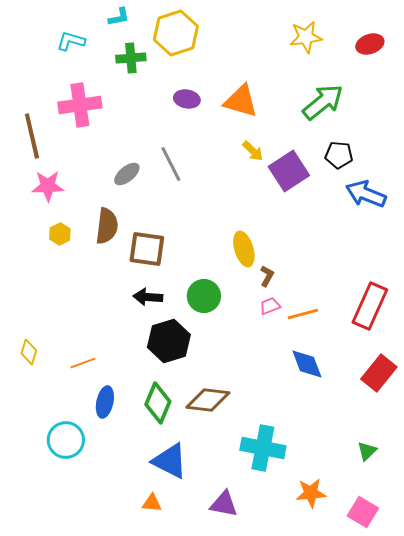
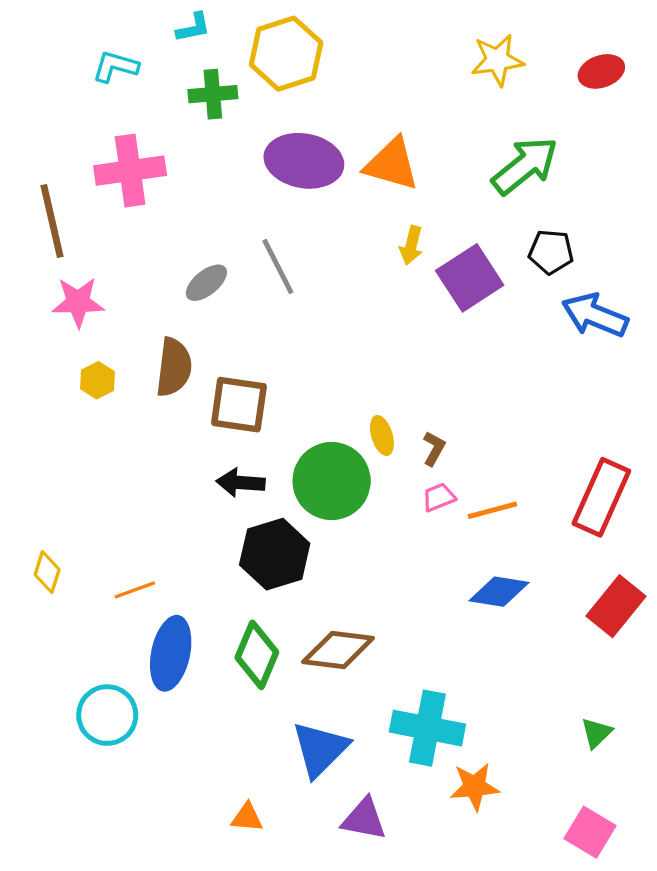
purple ellipse: (187, 99) -> (304, 161), size x1.8
yellow arrow: (253, 151) -> (411, 245), turned 60
yellow ellipse: (244, 249) -> (382, 436), moved, size x0.7
green circle: (204, 296) -> (332, 481), size x1.4
blue diamond: (307, 364) -> (499, 592), turned -60
blue ellipse: (105, 402) -> (171, 653), size x1.4
blue triangle: (170, 461) -> (320, 749), moved, turned 48
orange star: (311, 493) -> (475, 787), moved

